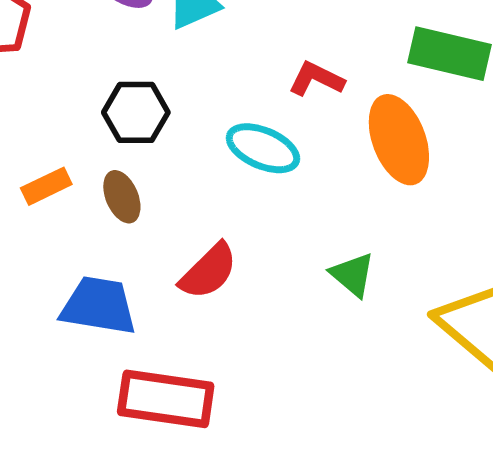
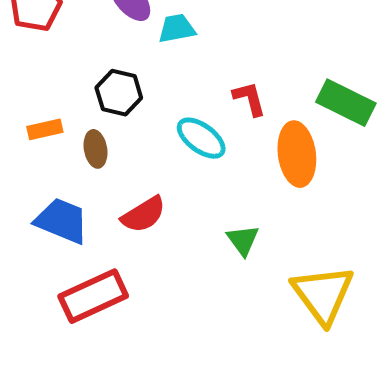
red L-shape: (316, 79) -> (249, 99), turned 36
red rectangle: (166, 399) -> (93, 296), turned -46

